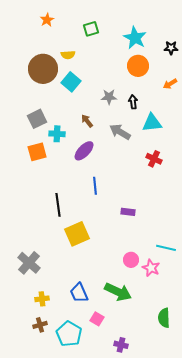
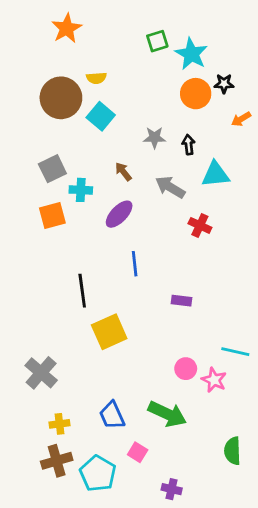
orange star: (47, 20) -> (67, 28), size x1.5
green square: (91, 29) -> (157, 41), moved
black star: (171, 48) -> (224, 84), moved
red cross: (154, 159) -> (200, 225), moved
brown cross: (40, 325) -> (57, 461), size x1.5

